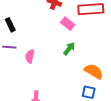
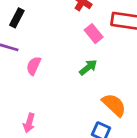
black rectangle: (10, 25) -> (17, 18), turned 40

